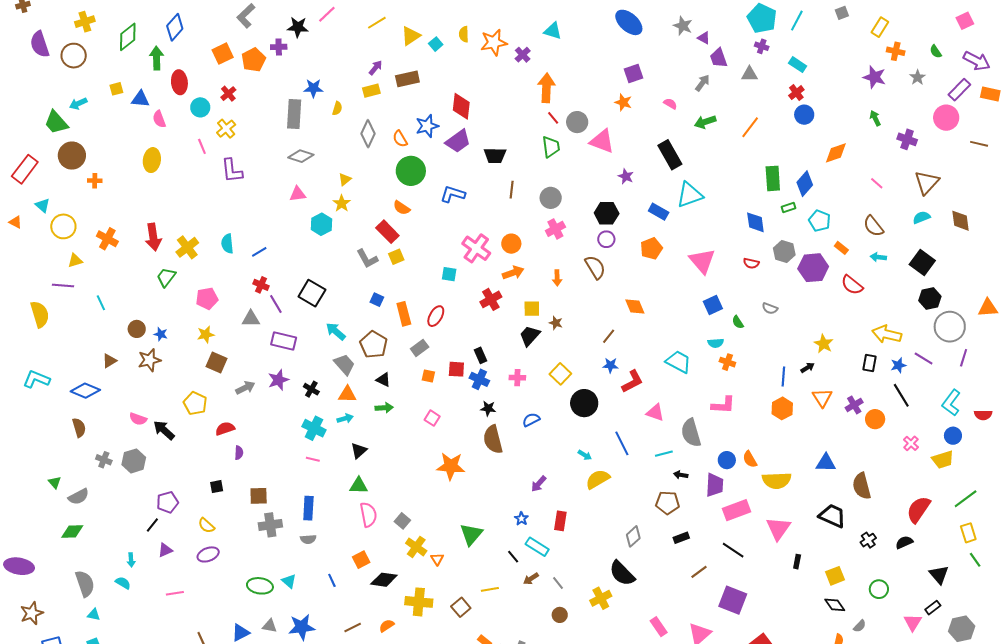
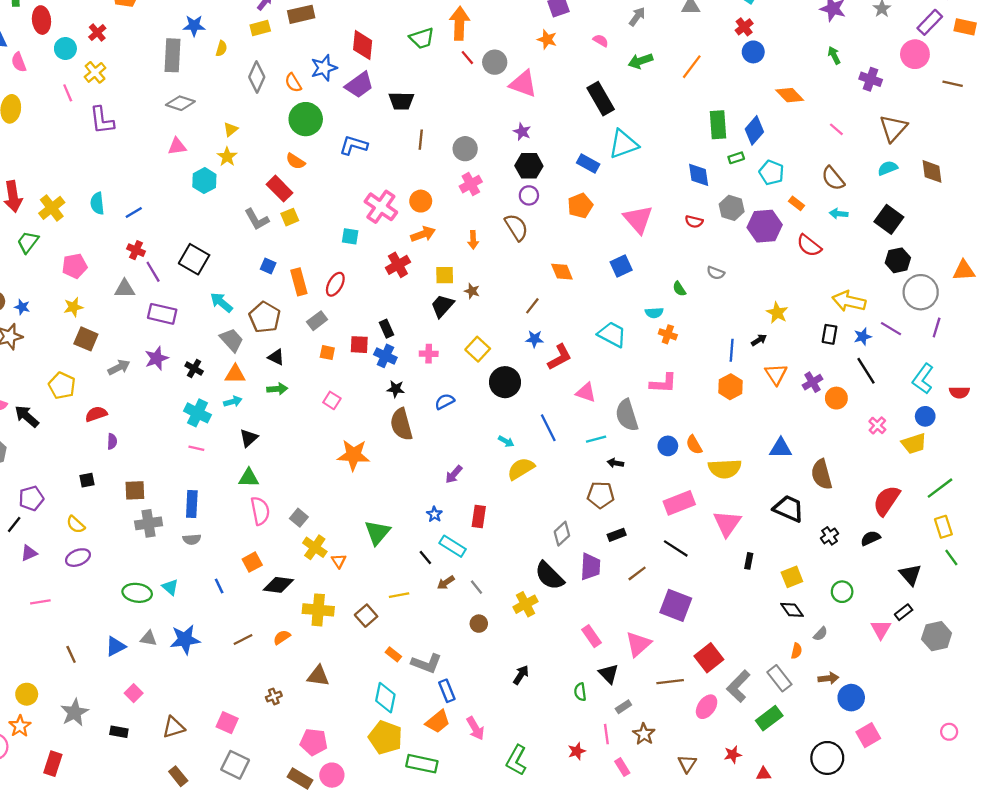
green trapezoid: (551, 147) -> (422, 38), moved, turned 80
orange diamond: (836, 153) -> (790, 95), turned 65
purple star: (626, 176) -> (522, 132), moved
blue square: (713, 305) -> (621, 266), moved
purple trapezoid: (715, 485) -> (590, 567), moved

